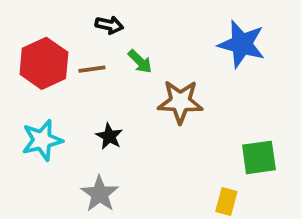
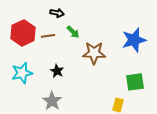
blue star: (242, 44) -> (134, 40), moved, turned -30

